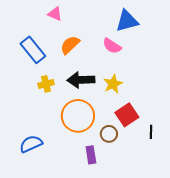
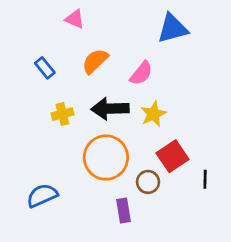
pink semicircle: (112, 46) -> (141, 73), moved, turned -84
blue rectangle: (33, 50) -> (45, 68), size x0.6

